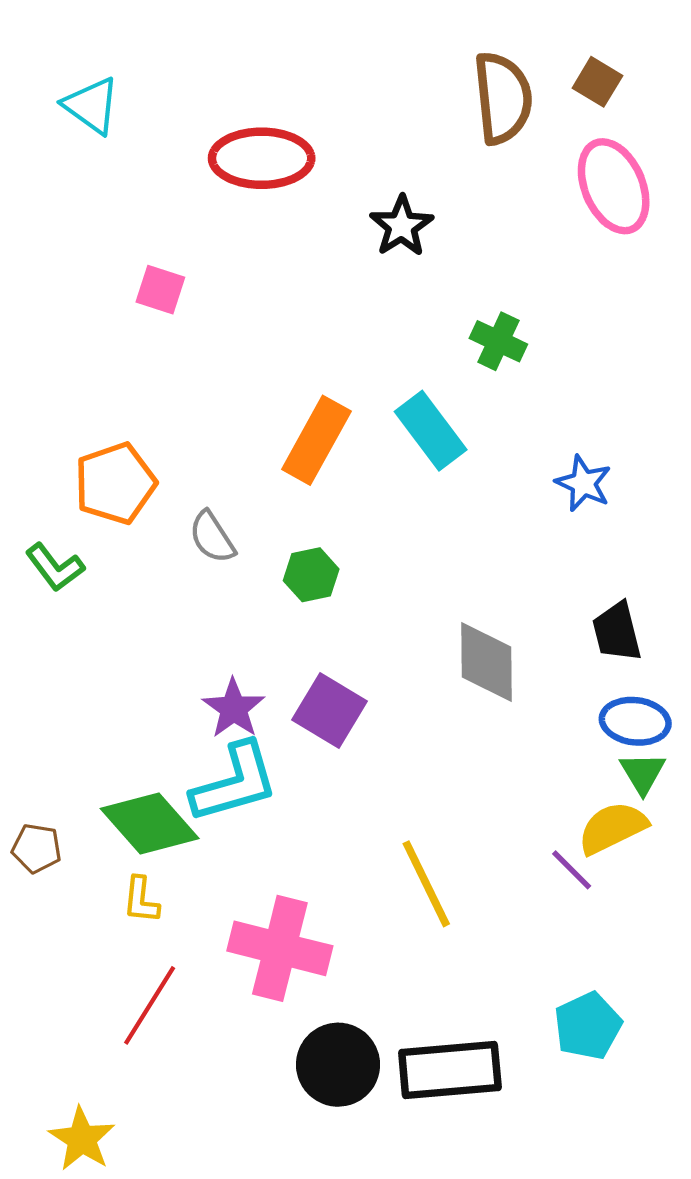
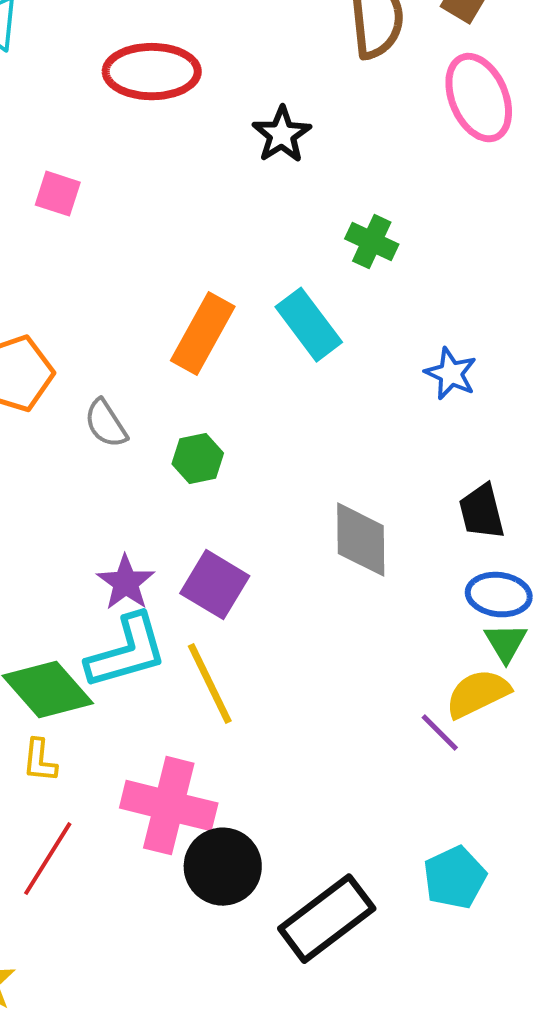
yellow line: (426, 884) -> (210, 684), moved
black circle: (338, 1065) -> (223, 867), moved
black rectangle: (450, 1070) -> (327, 919), turned -32

